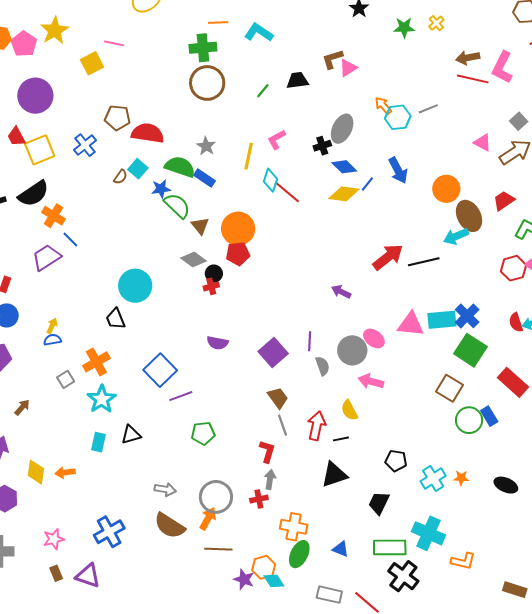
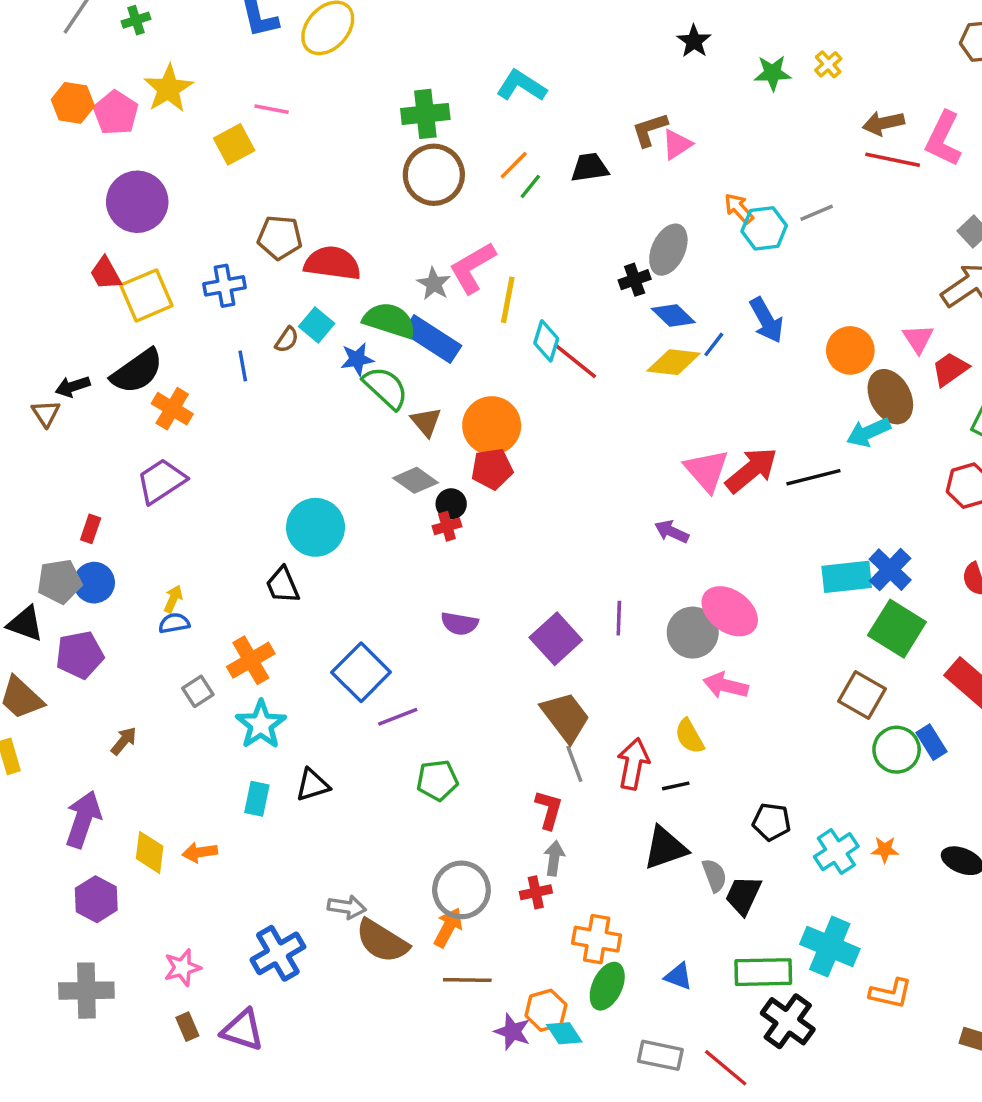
orange line: (218, 22) -> (514, 165), moved, turned -42
pink L-shape: (277, 139) -> (472, 268), moved, size x1.5
pink triangle: (483, 143) -> (918, 339), moved, turned 30
blue cross: (85, 145) -> (225, 286), turned 30
blue rectangle: (205, 178) -> (432, 339), size x1.5
blue line: (70, 239) -> (243, 366), moved, turned 36
pink triangle: (411, 324) -> (706, 470), moved, turned 44
pink ellipse: (374, 338) -> (730, 611), size x1.5
gray semicircle: (322, 366) -> (714, 875), moved
brown trapezoid: (278, 398) -> (566, 717), size x1.4
gray arrow: (165, 489) -> (347, 907), moved

